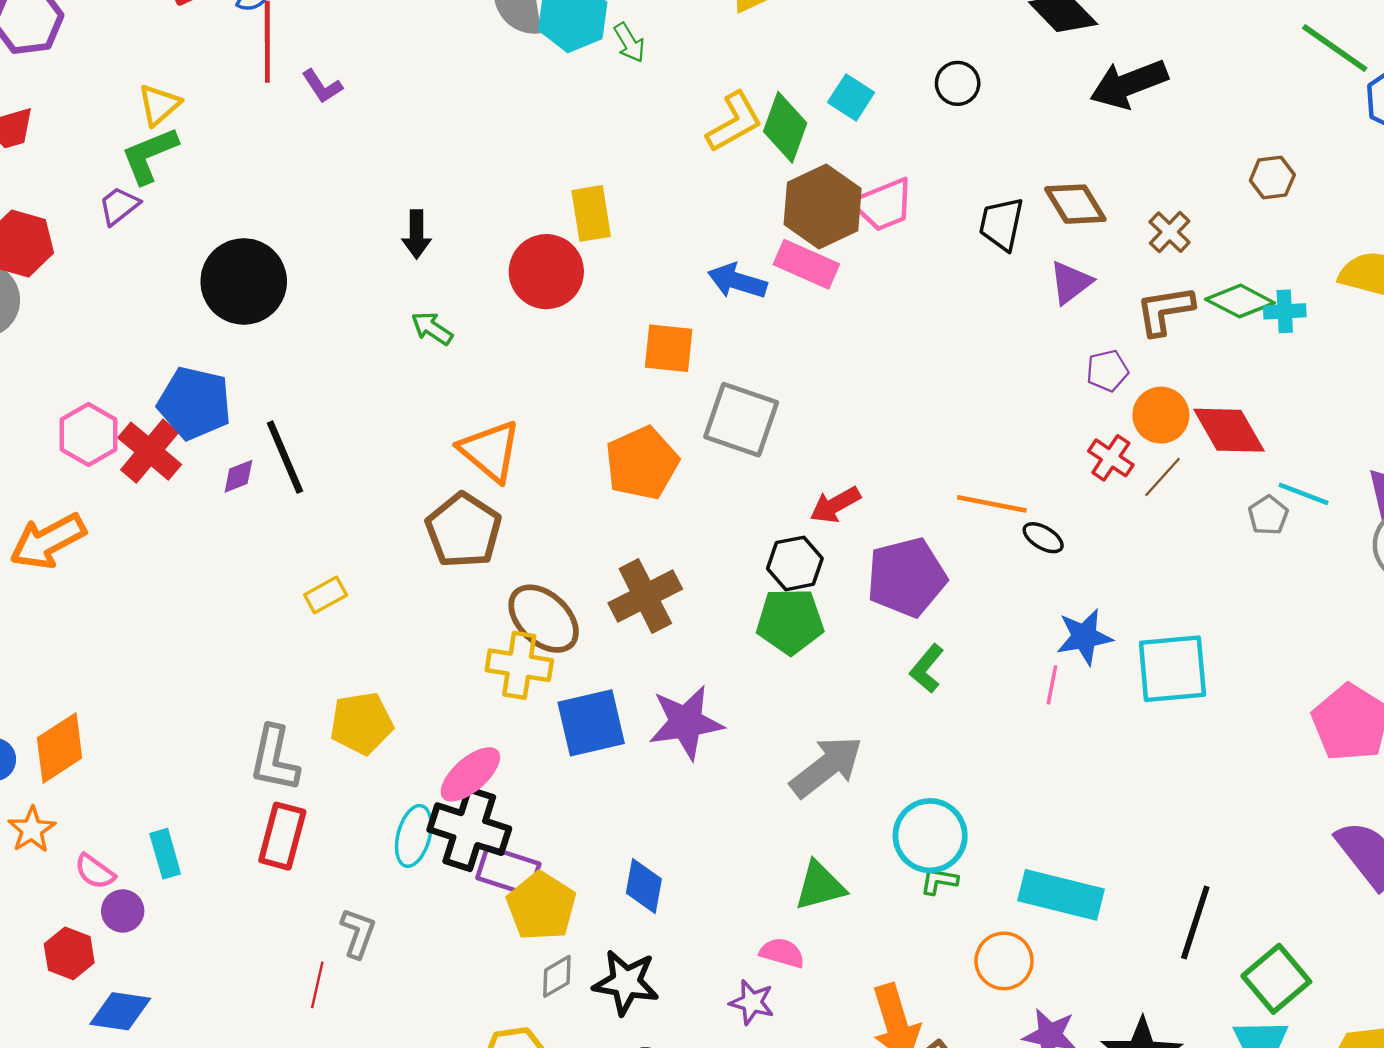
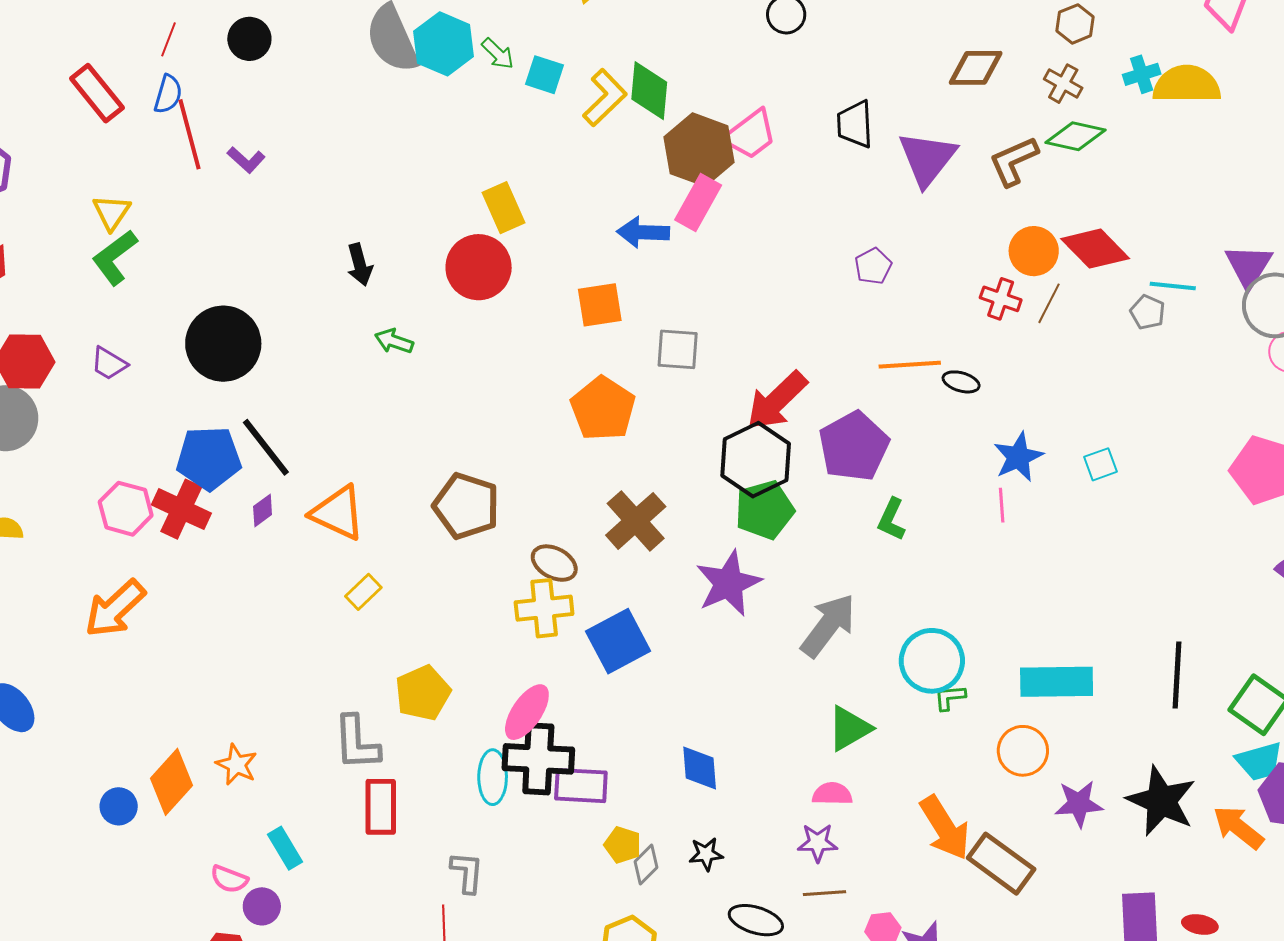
cyan square: (851, 97) -> (545, 75), moved
brown diamond: (1075, 204) -> (976, 68), moved, turned -44
purple trapezoid: (119, 206) -> (109, 364), moved, turned -96
brown cross: (1170, 232) -> (1063, 84), moved
pink rectangle: (806, 264) -> (698, 202), turned -70
purple triangle: (1071, 282) -> (927, 158), size x1.5
cyan cross: (1285, 311) -> (1142, 74), moved
purple pentagon: (1107, 371) -> (873, 266), moved
gray square: (741, 420) -> (678, 349), size x0.7
orange triangle: (490, 451) -> (338, 513), moved
black line: (285, 457) -> (266, 447), moved
red arrow: (835, 505) -> (777, 401), size x1.5
black hexagon: (795, 563) -> (756, 460), size x1.5
brown ellipse: (544, 619) -> (554, 563), size x0.7
cyan square: (1172, 669) -> (1101, 464), size x0.5
purple star: (686, 722) -> (728, 583), moved
orange star: (32, 830) -> (237, 765), moved
yellow pentagon: (541, 906) -> (623, 845), moved, size x0.6
black star: (626, 982) -> (706, 854), size x0.6

